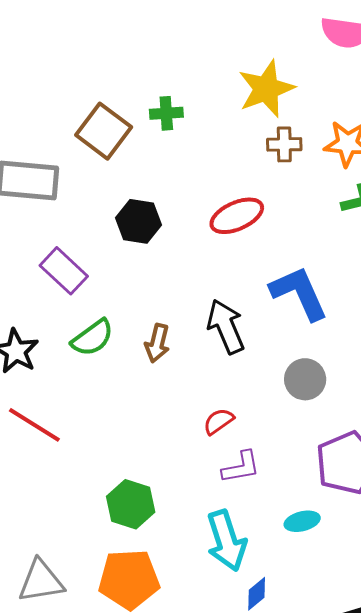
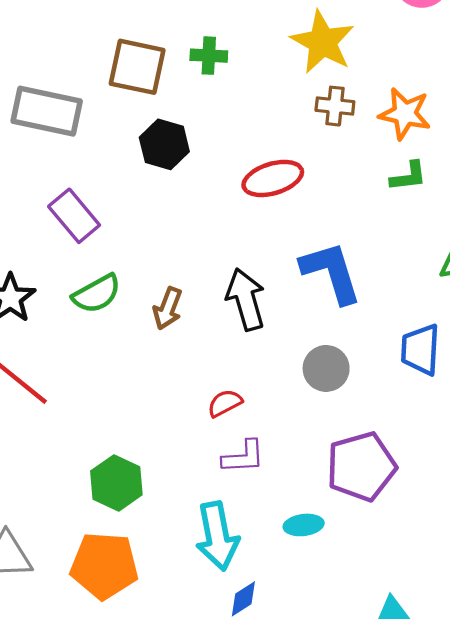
yellow star: (266, 89) -> (323, 42), turned -30
brown square: (104, 131) -> (137, 67), turned -32
black hexagon: (139, 221) -> (164, 144), moved

